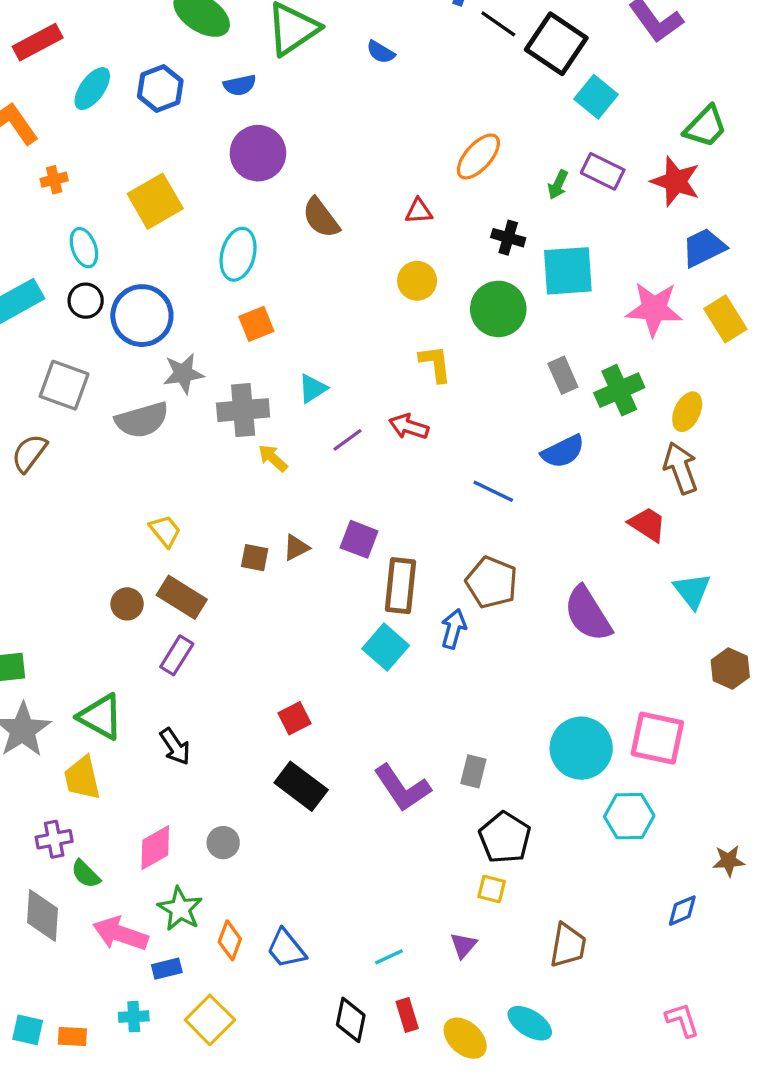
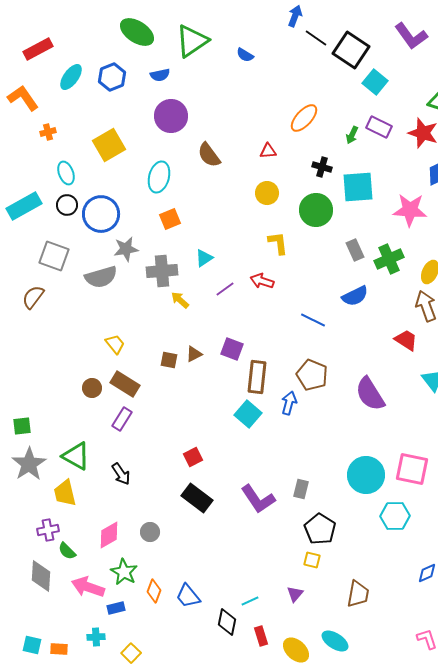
yellow square: (210, 1020) -> (131, 653), moved, size x0.7
black diamond: (351, 1020) -> (227, 622), moved

